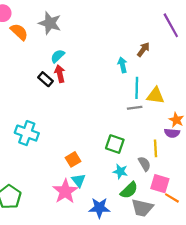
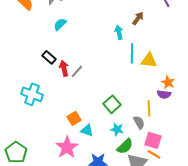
red arrow: (60, 74) -> (64, 68), moved
black rectangle: (46, 79) -> (49, 57), moved
gray line: (135, 108) -> (77, 71), moved, turned -40
green square: (115, 144) -> (112, 104), turned 30
cyan triangle: (78, 180) -> (87, 130), moved, turned -32
orange line: (172, 198) -> (154, 154), moved

